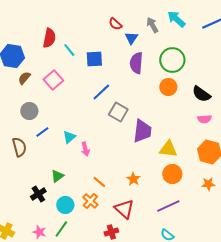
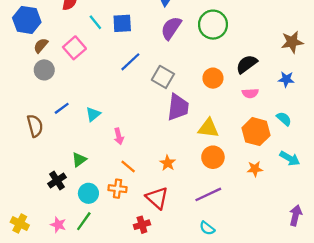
cyan line: (69, 50) -> (95, 22), moved
purple semicircle: (136, 63) -> (171, 28), turned 30
orange circle: (168, 87) -> (213, 78), moved
black semicircle: (201, 94) -> (247, 64), turned 108
gray circle: (29, 111) -> (44, 70), moved
gray square: (118, 112) -> (163, 77), moved
pink arrow: (85, 149) -> (119, 136), moved
orange cross: (90, 201) -> (118, 189), turned -35

